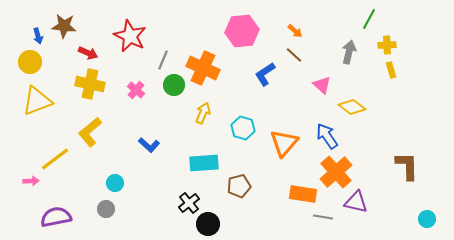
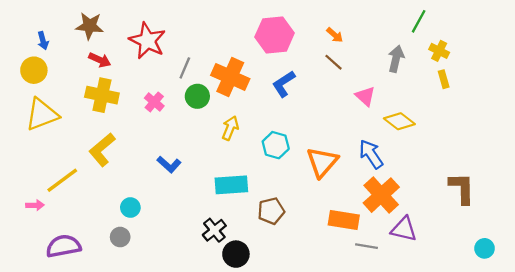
brown star: (64, 26) -> (90, 26), moved
yellow cross: (387, 45) -> (439, 51), turned 30
blue L-shape: (265, 74) -> (284, 84), moved

